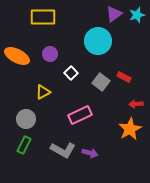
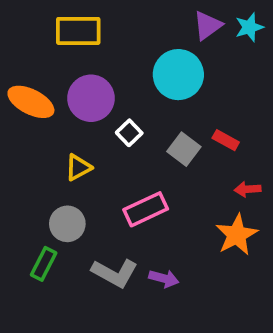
purple circle: (50, 54) -> (91, 98), size x1.6
gray circle: (26, 119) -> (67, 224), moved

